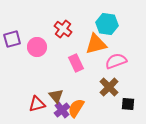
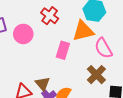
pink semicircle: (116, 61) -> (103, 48), turned -100
pink rectangle: (76, 63) -> (63, 50), turned 42

